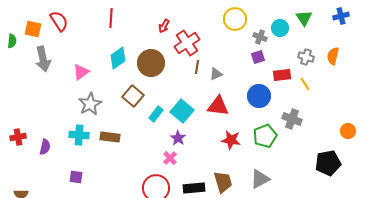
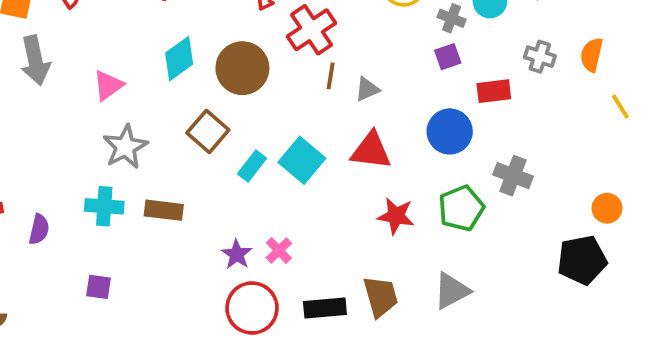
yellow line: (305, 84) -> (620, 107), moved
orange circle: (348, 131) -> (607, 208), moved
purple star: (178, 138) -> (237, 254), moved

